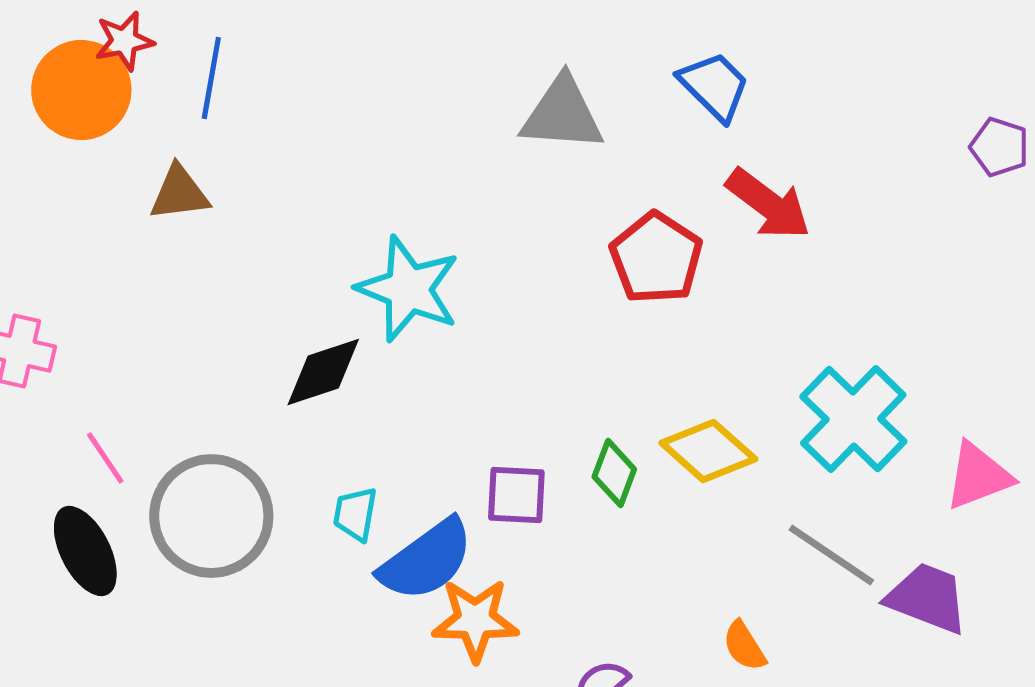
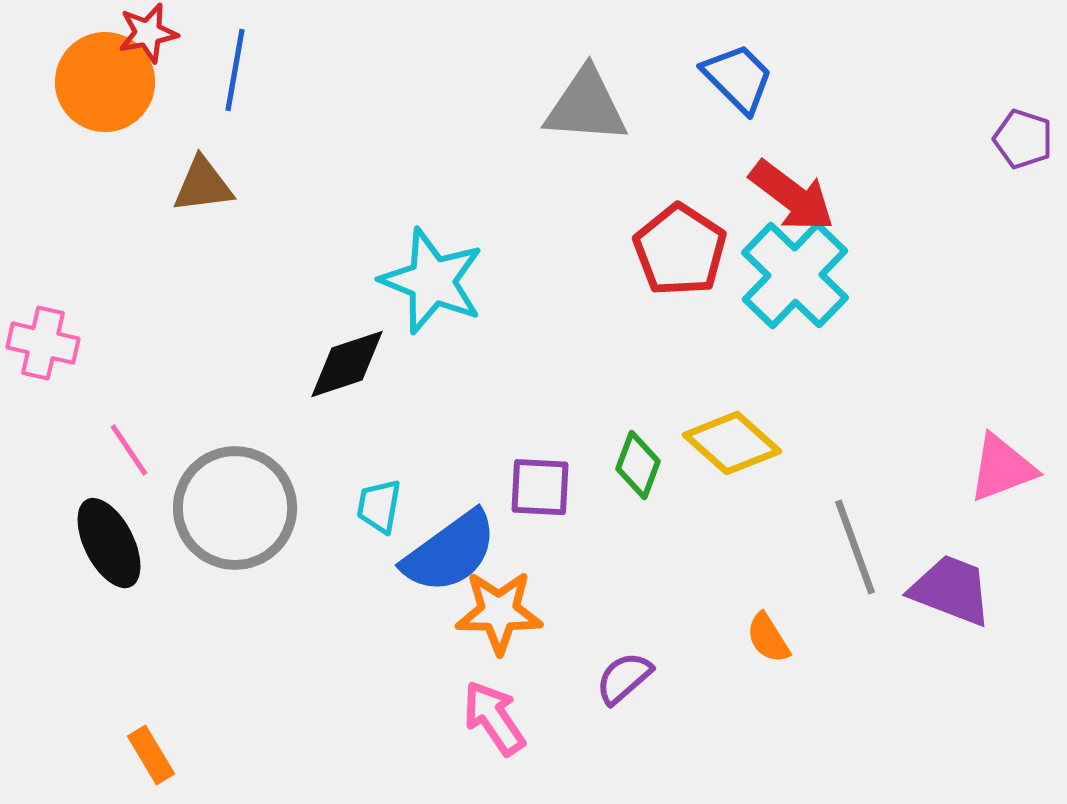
cyan cross: (853, 419) -> (795, 275), moved
gray line: (831, 555) -> (855, 547), turned 36

